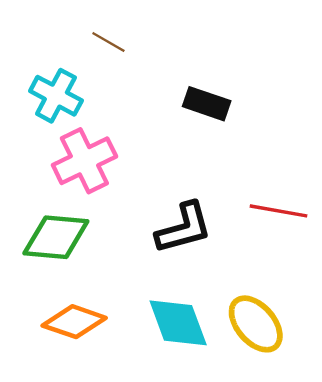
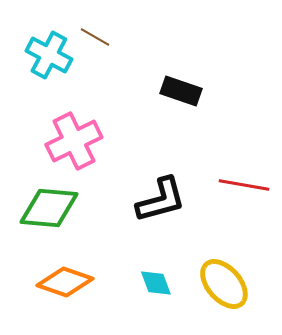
cyan cross: (56, 96) -> (49, 55), moved
cyan diamond: (178, 323) -> (156, 283), size x0.6

